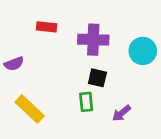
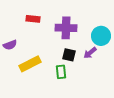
yellow rectangle: (30, 109) -> (30, 64), moved, turned -70
purple arrow: (122, 113) -> (90, 53), moved

